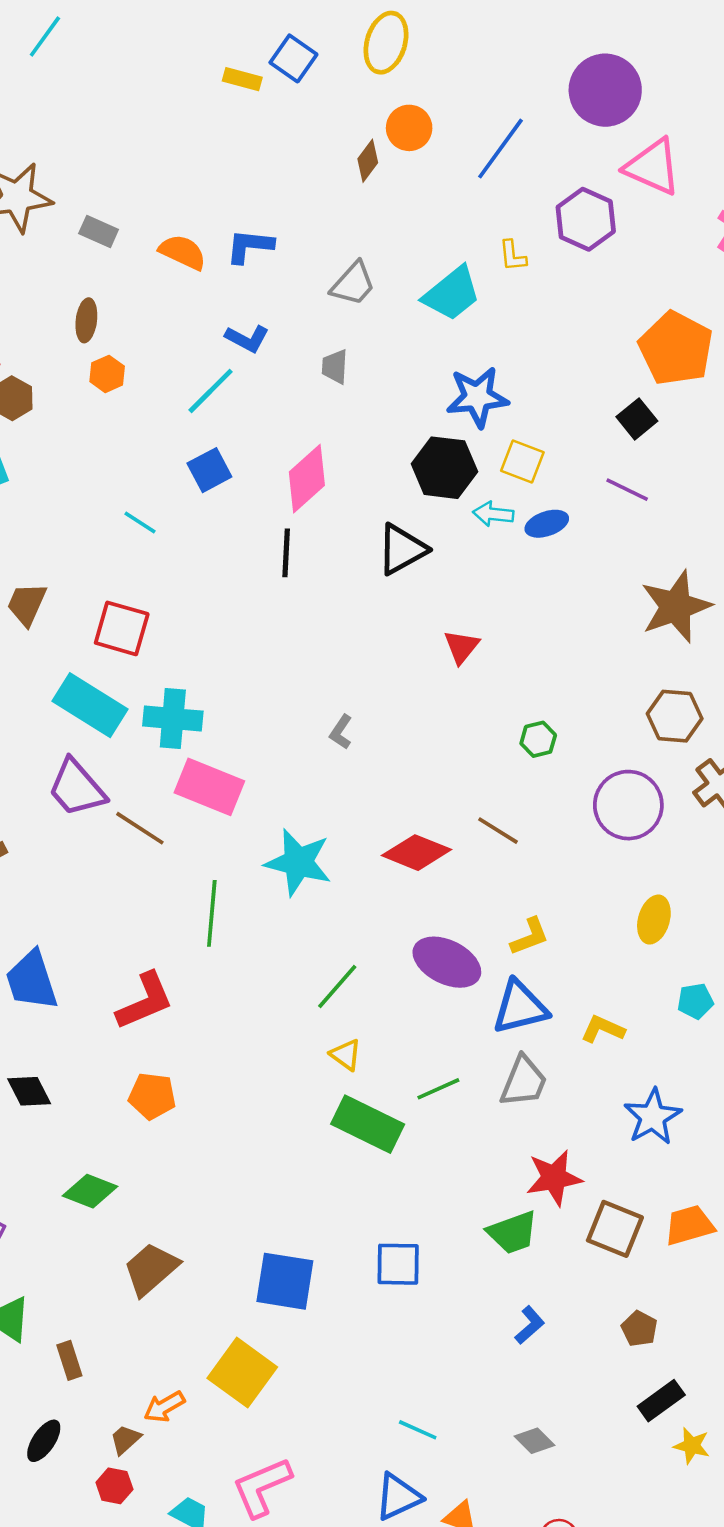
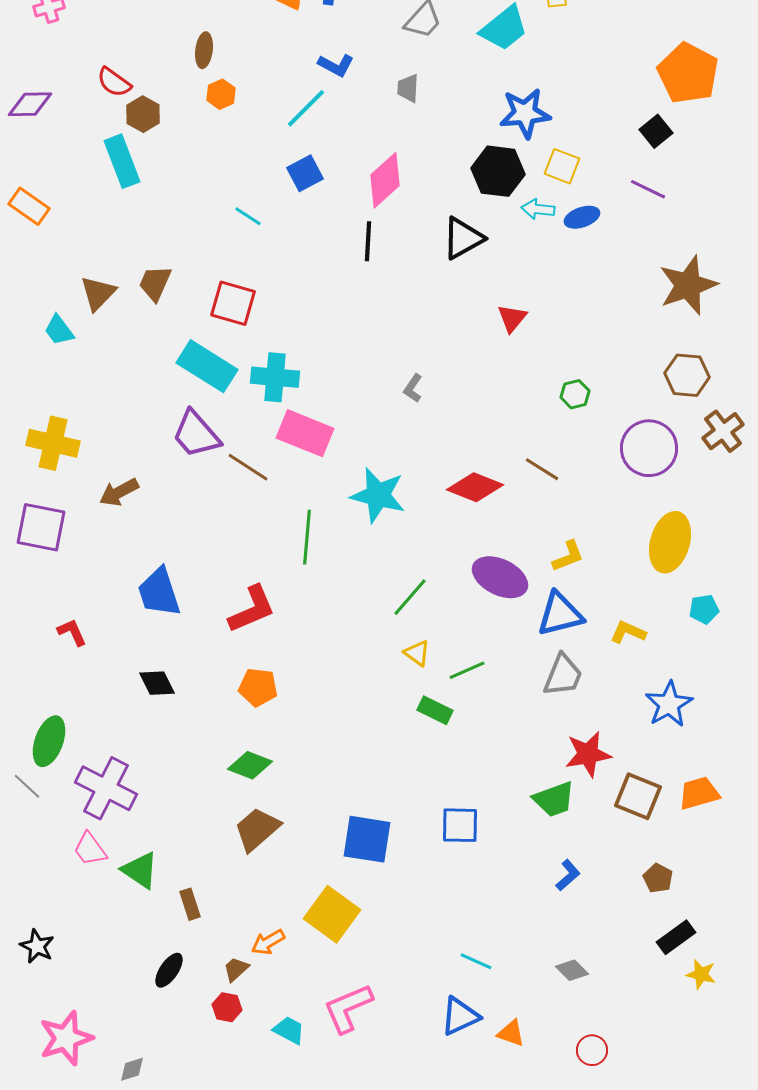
yellow ellipse: (654, 920) -> (670, 542), size x1.5
green line: (438, 1089) -> (467, 670), moved
green rectangle: (368, 1124) -> (435, 710), size x0.6
green diamond: (90, 1191) -> (250, 765), moved

